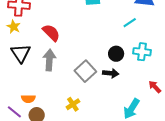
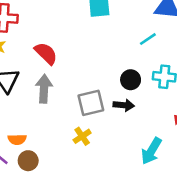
gray square: (85, 71) -> (91, 103), turned 30
yellow cross: (73, 104) -> (82, 136), moved

